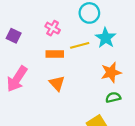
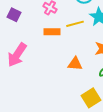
orange triangle: (57, 83) -> (75, 64), moved, turned -42

